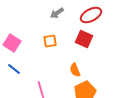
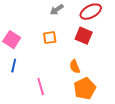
blue line: (14, 69) -> (14, 66), turned 64

